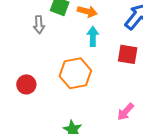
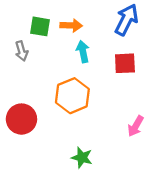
red circle: (26, 84) -> (21, 119), size x1.4

